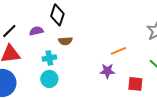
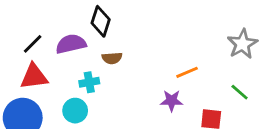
purple semicircle: (36, 31) -> (71, 44), size x1.5
cyan circle: (49, 79) -> (75, 111), moved

